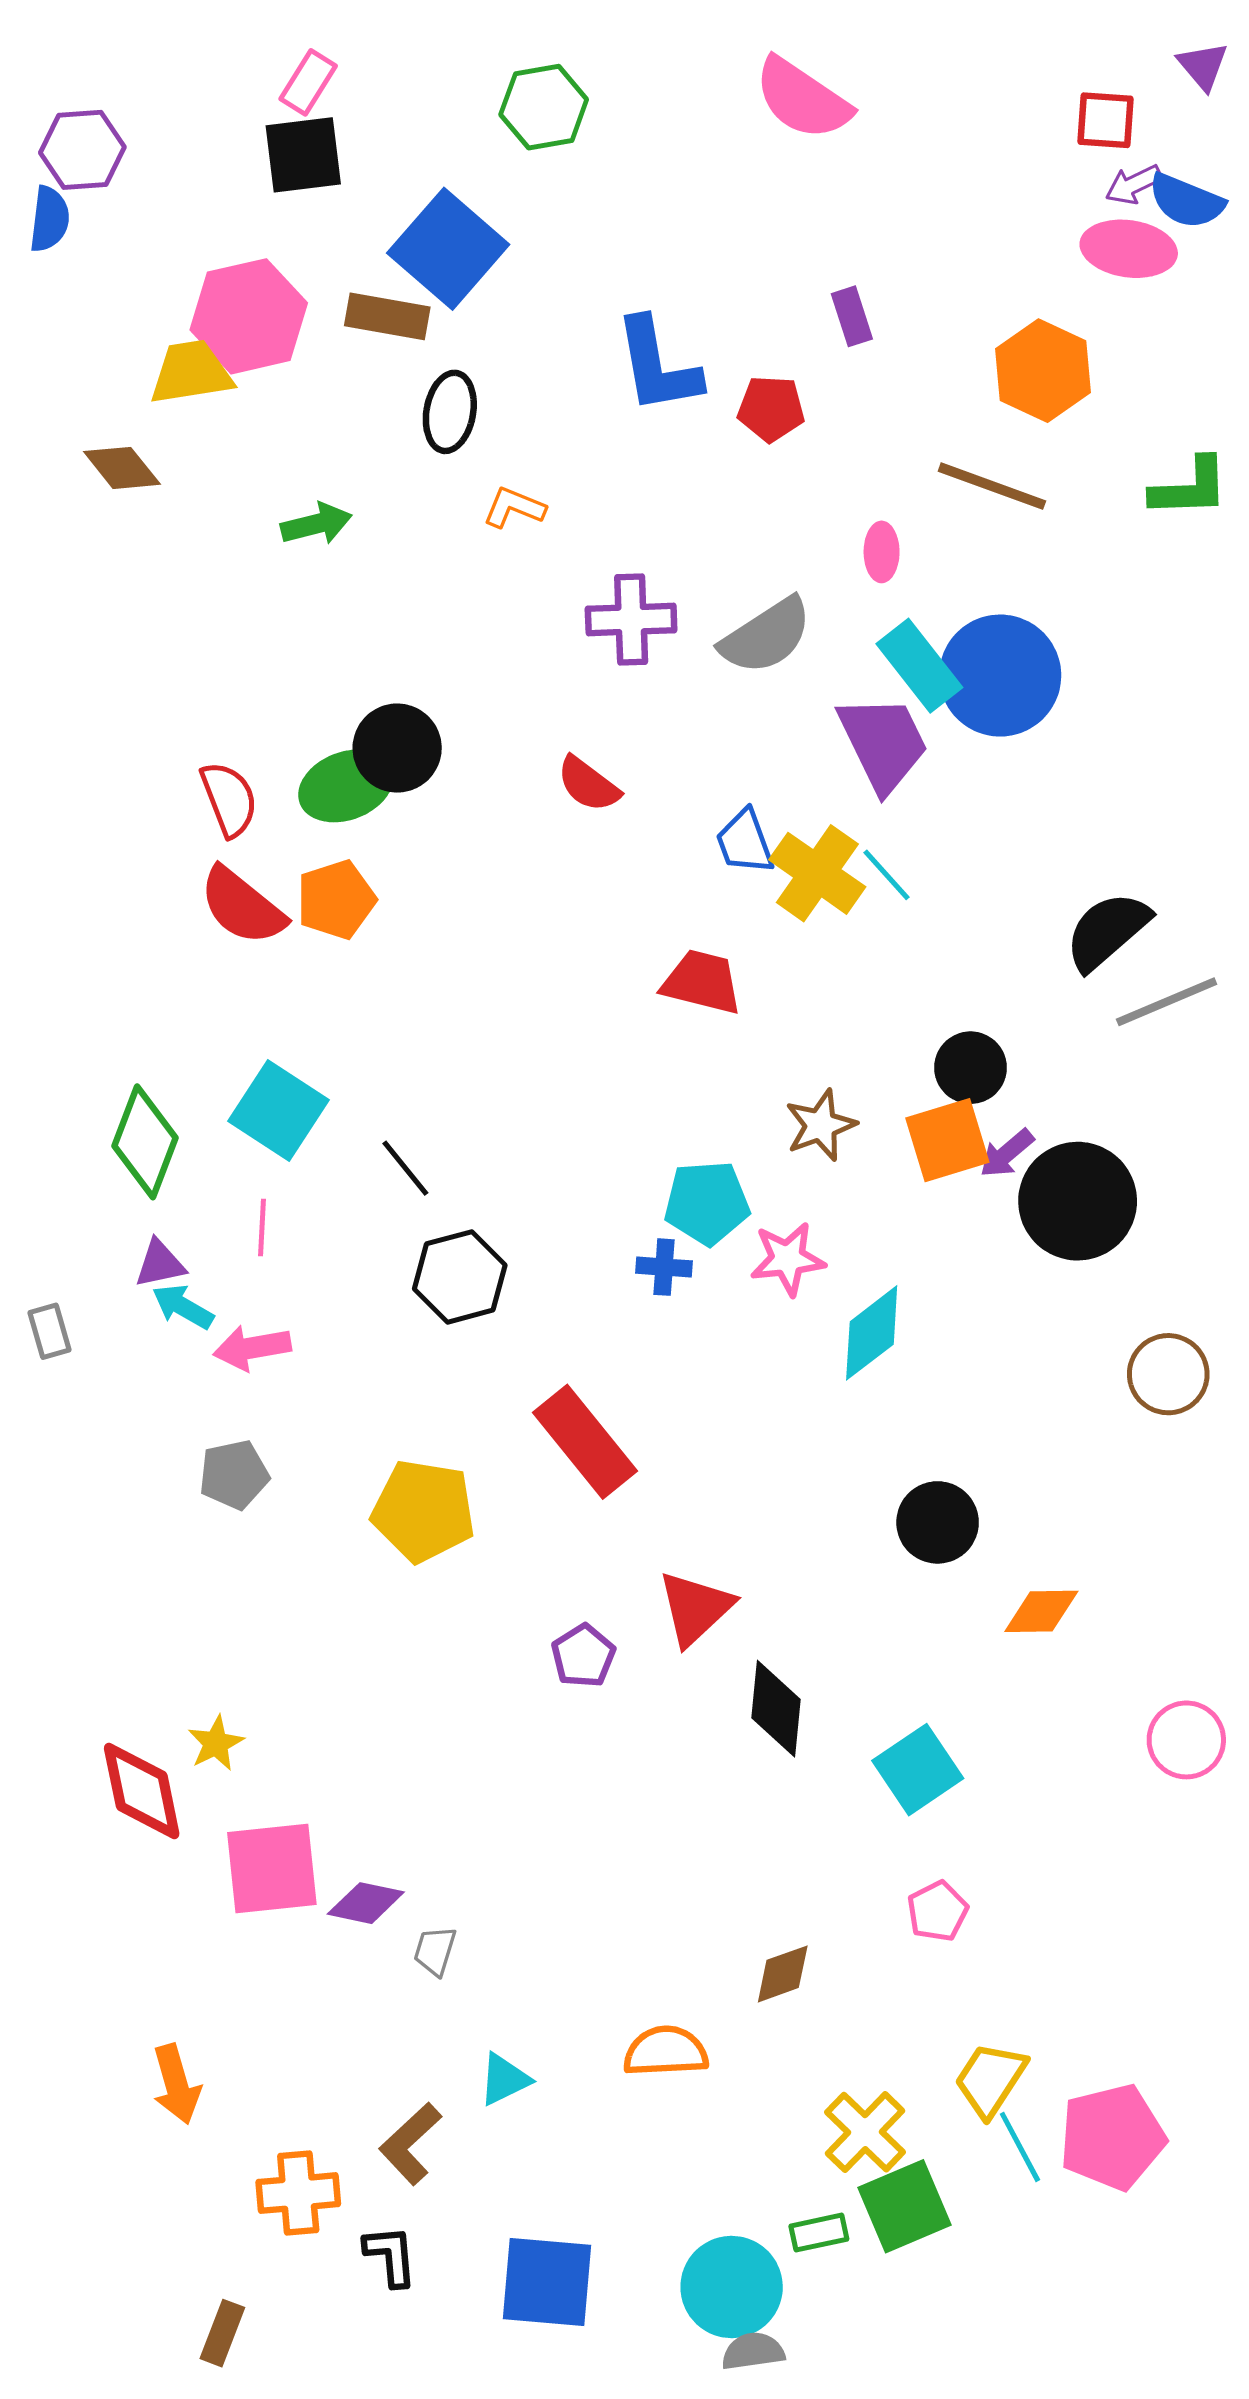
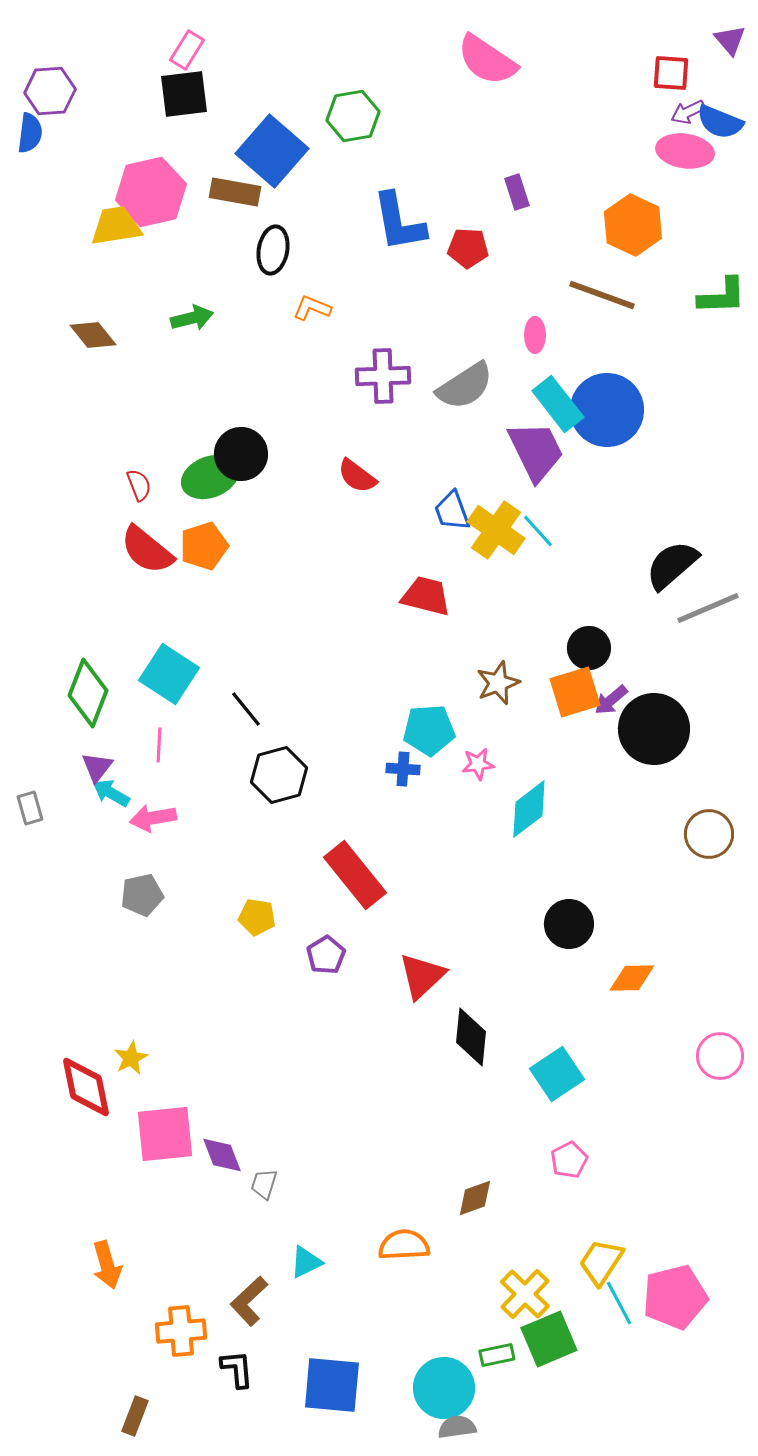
green hexagon: (544, 107) -> (353, 116), moved
brown diamond: (122, 468) -> (93, 335), moved
red semicircle: (229, 799) -> (139, 485), size x0.7
pink star: (788, 1259) -> (478, 764), size x0.7
purple triangle: (160, 1264) -> (97, 767), turned -40
yellow pentagon: (423, 1511) -> (257, 917), size x0.6
purple pentagon: (583, 1656) -> (326, 955), moved
purple diamond: (366, 1903) -> (222, 1155), turned 57

